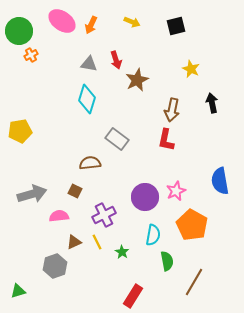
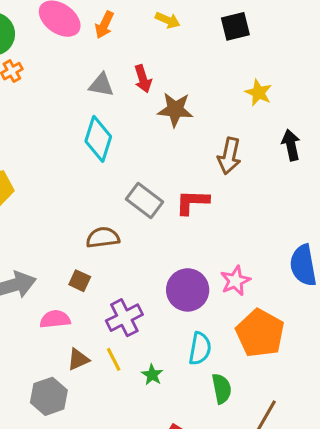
brown star: (137, 80) -> (175, 110), turned 30
red L-shape: (166, 140) -> (192, 202), moved, turned 80

